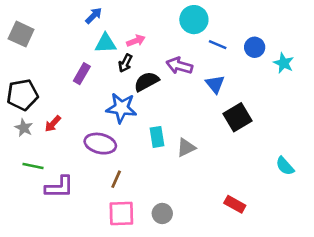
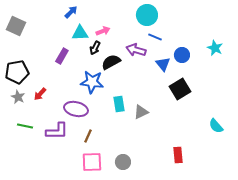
blue line: (218, 45) -> (155, 37), moved
blue circle: (255, 47) -> (182, 55), moved
purple L-shape: (59, 187) -> (57, 131), moved
red rectangle: (235, 204) -> (178, 155), turned 56

